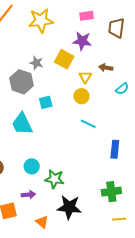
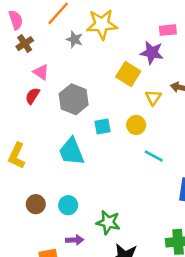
pink rectangle: (87, 16) -> (168, 30), moved
gray star: (36, 63) -> (74, 39), moved
yellow circle: (81, 96) -> (136, 125), moved
cyan circle: (32, 166) -> (68, 205), moved

